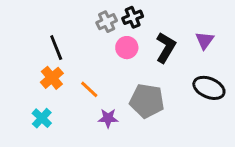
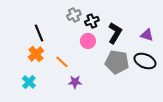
black cross: (133, 17) -> (92, 21), moved
purple triangle: (205, 40) -> (147, 35), moved, turned -48
pink circle: (127, 48) -> (88, 41), moved
gray pentagon: (147, 101) -> (117, 62), moved

